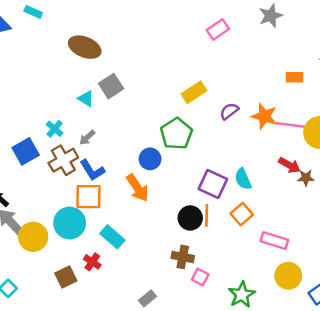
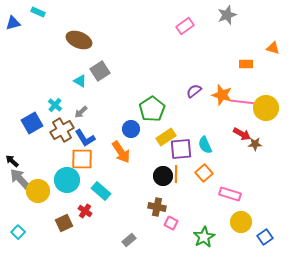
yellow rectangle: (194, 92) -> (166, 137), moved
purple square: (213, 184) -> (181, 149), turned -30

